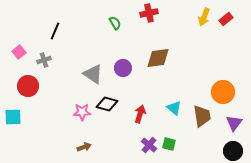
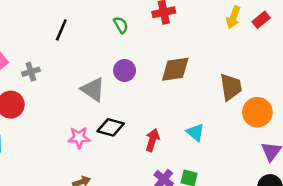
black line: (55, 31) -> (61, 30), moved
purple circle: (123, 68) -> (125, 70), moved
brown trapezoid: (202, 116) -> (231, 87), moved

